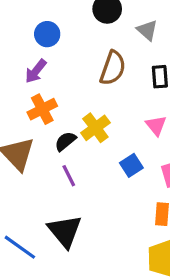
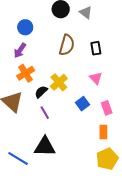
gray triangle: (147, 30) -> (86, 12), moved
black triangle: (65, 231) -> (45, 147), turned -45

